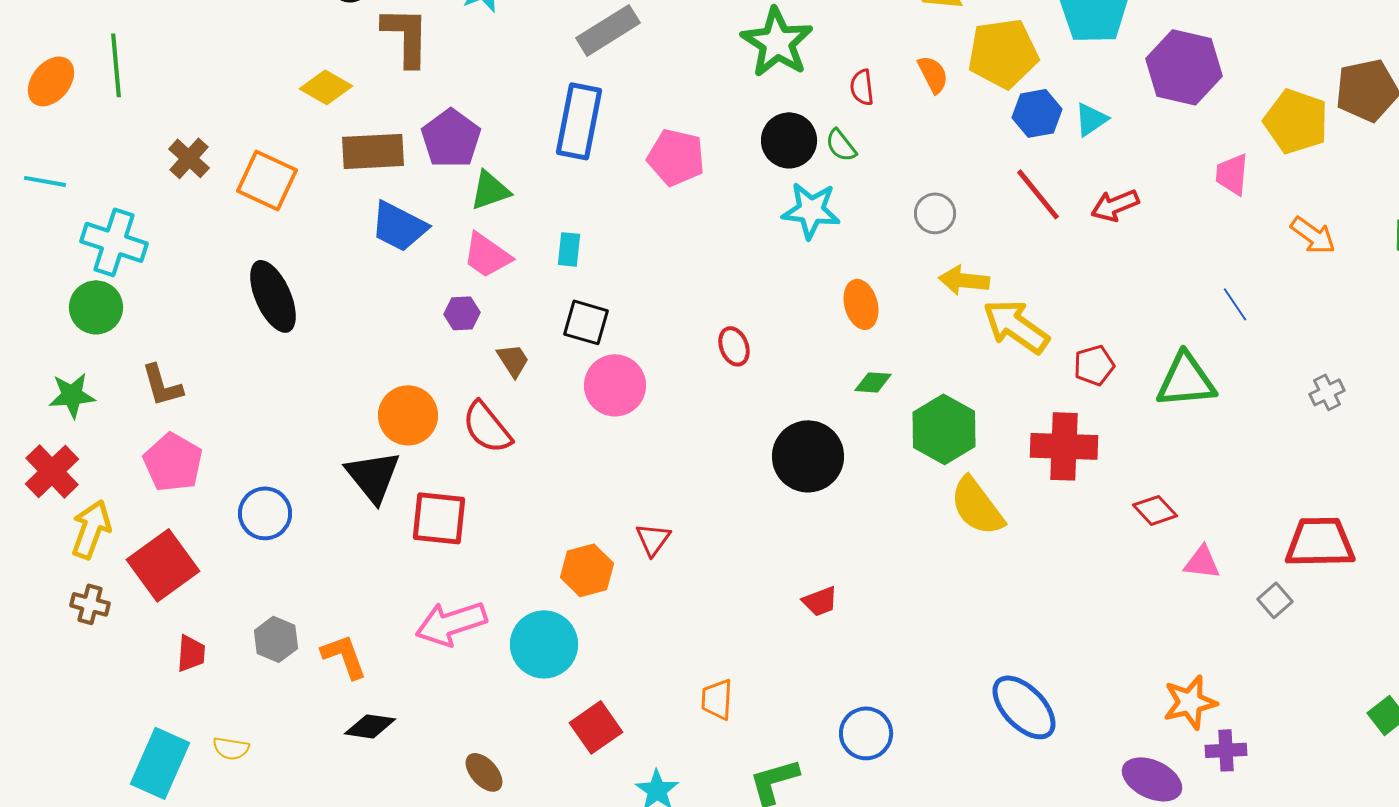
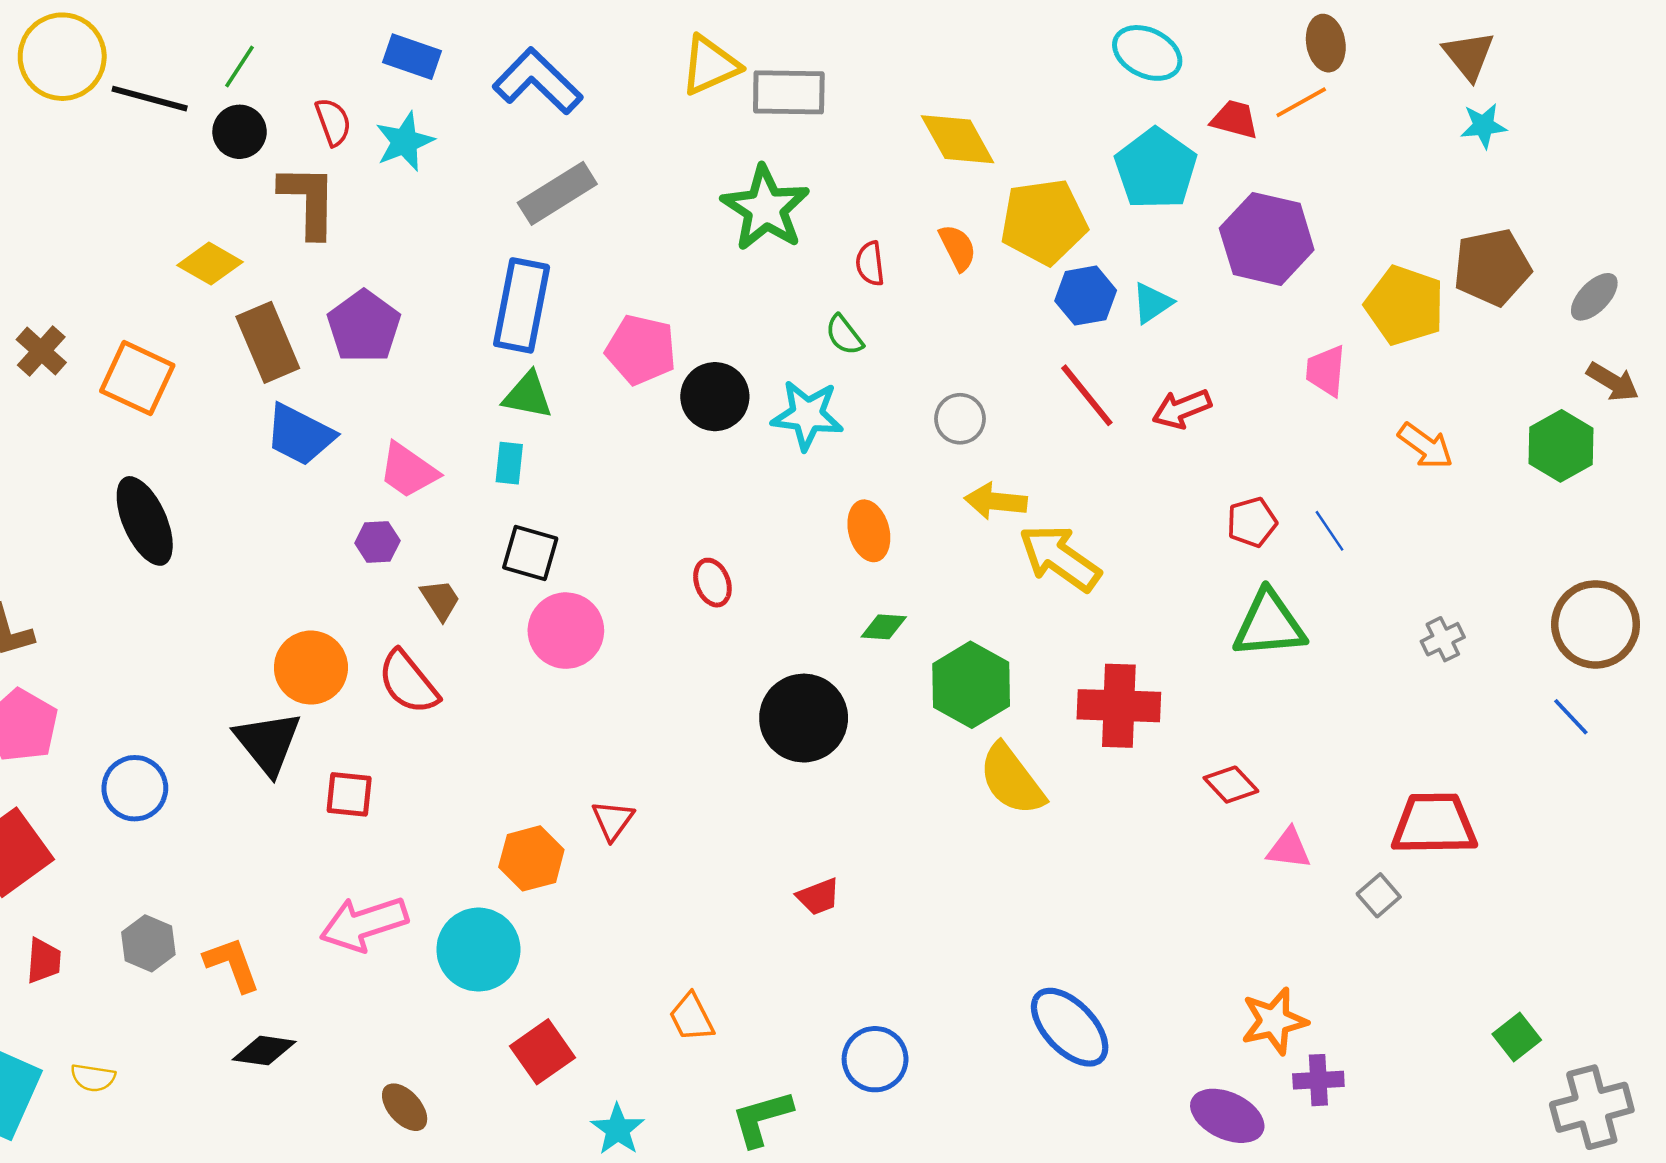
black circle: (789, 140) -> (715, 397), moved
brown rectangle: (373, 151) -> (268, 342), turned 70
green triangle: (490, 190) -> (528, 395), moved, turned 30
red pentagon: (1094, 365) -> (1252, 522), moved
red square: (439, 518) -> (349, 794), size x0.7
orange trapezoid: (717, 699) -> (692, 1017), turned -30

